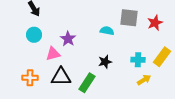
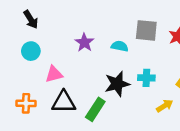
purple star: (68, 39) -> (84, 43), moved
cyan cross: (138, 60) -> (146, 78), moved
black star: (105, 62) -> (117, 84), size x1.5

